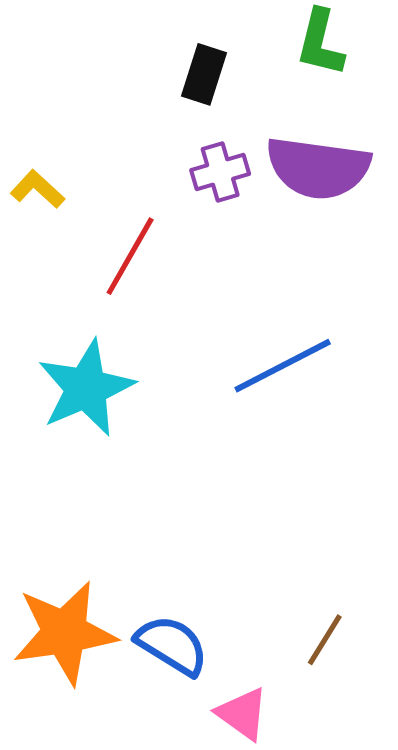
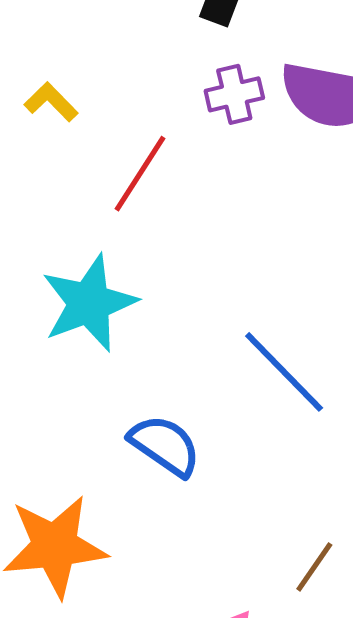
blue line: (283, 366) -> (284, 372), moved, turned 70
blue semicircle: (172, 645) -> (165, 445), moved

